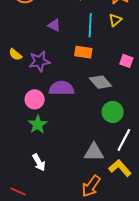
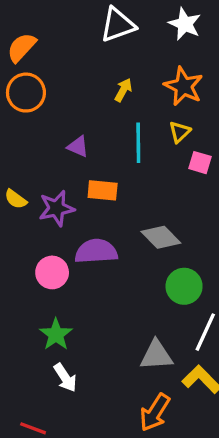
orange rectangle: (83, 52) -> (103, 190), moved
pink square: (126, 61) -> (200, 163), moved
green star: (38, 124) -> (56, 334), moved

